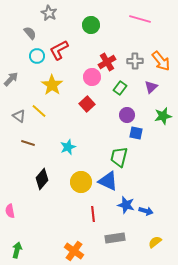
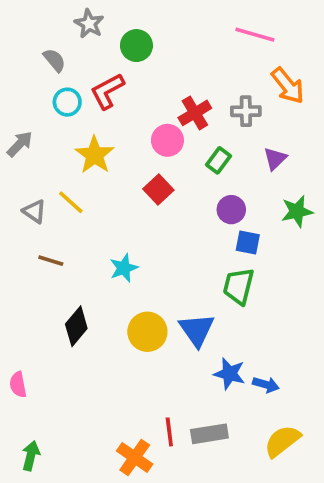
green circle: (91, 25) -> (136, 46), moved
orange arrow: (161, 61) -> (288, 86), moved
green trapezoid: (119, 157) -> (239, 286), moved
blue triangle: (108, 181) -> (197, 330), turned 30
red line: (93, 214) -> (169, 432), moved
yellow semicircle: (155, 242) -> (282, 441), size x1.5

